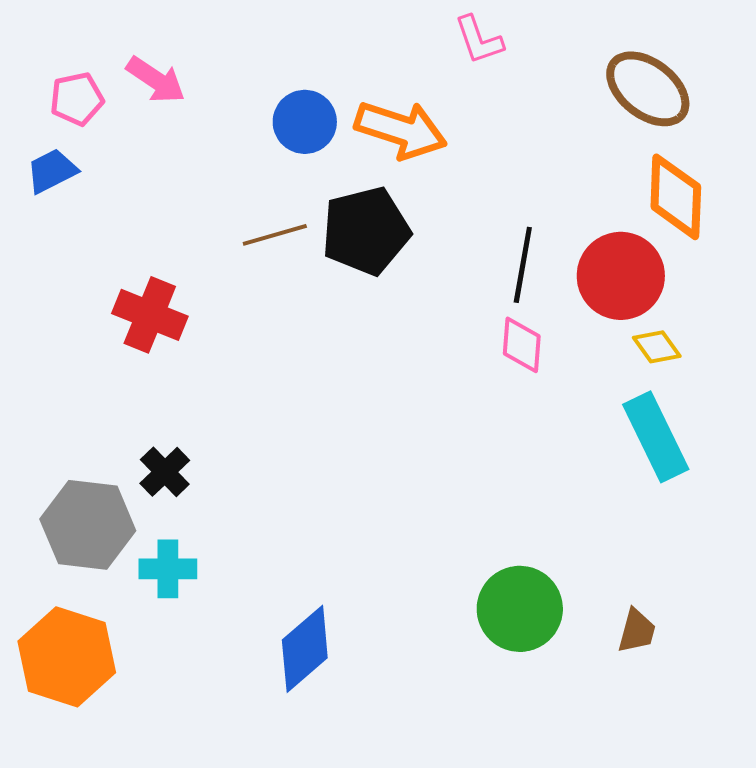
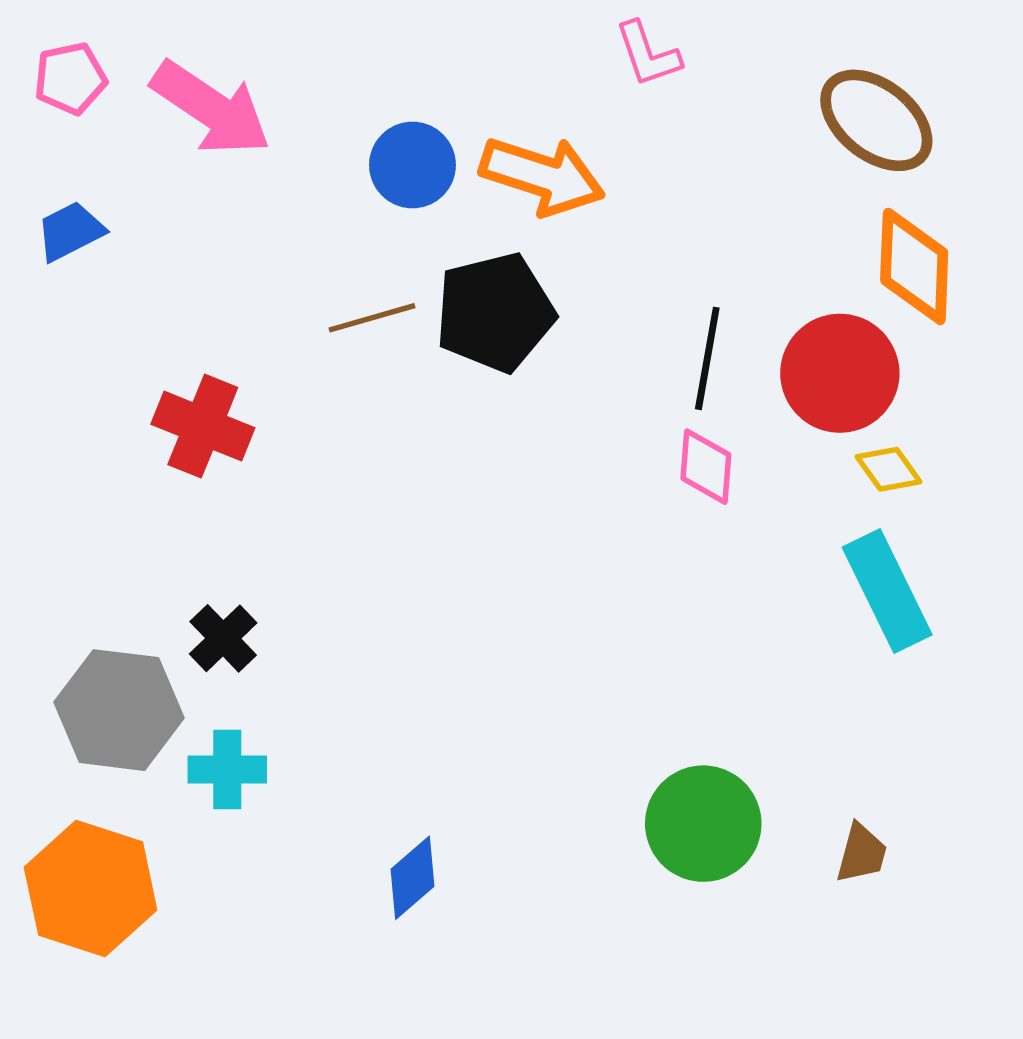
pink arrow: (156, 80) -> (211, 108), size x1.5
pink pentagon: (77, 99) -> (70, 78), moved
blue diamond: (305, 649) -> (412, 878), size x0.7

